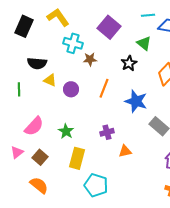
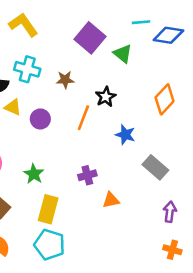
cyan cross: (73, 43) -> (27, 69), moved
green triangle: (144, 43) -> (123, 54), moved
black star: (129, 63) -> (106, 97), moved
blue star: (136, 101) -> (125, 135), size x0.7
cyan pentagon: (96, 185) -> (49, 245), moved

